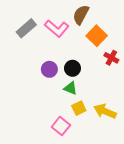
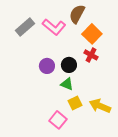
red cross: (111, 58) -> (91, 55), moved

